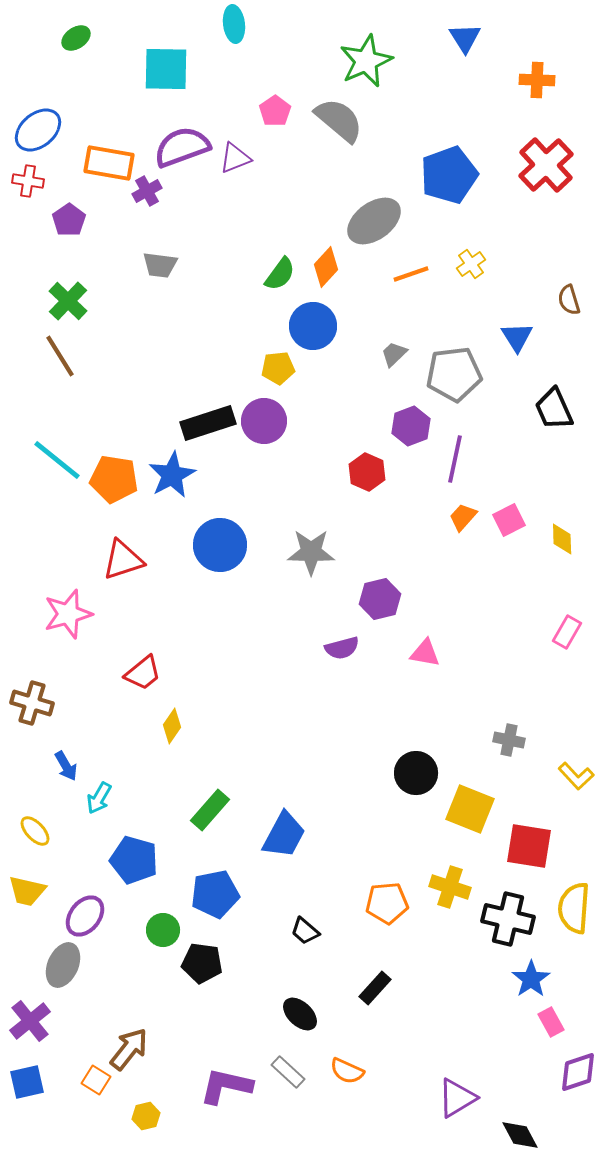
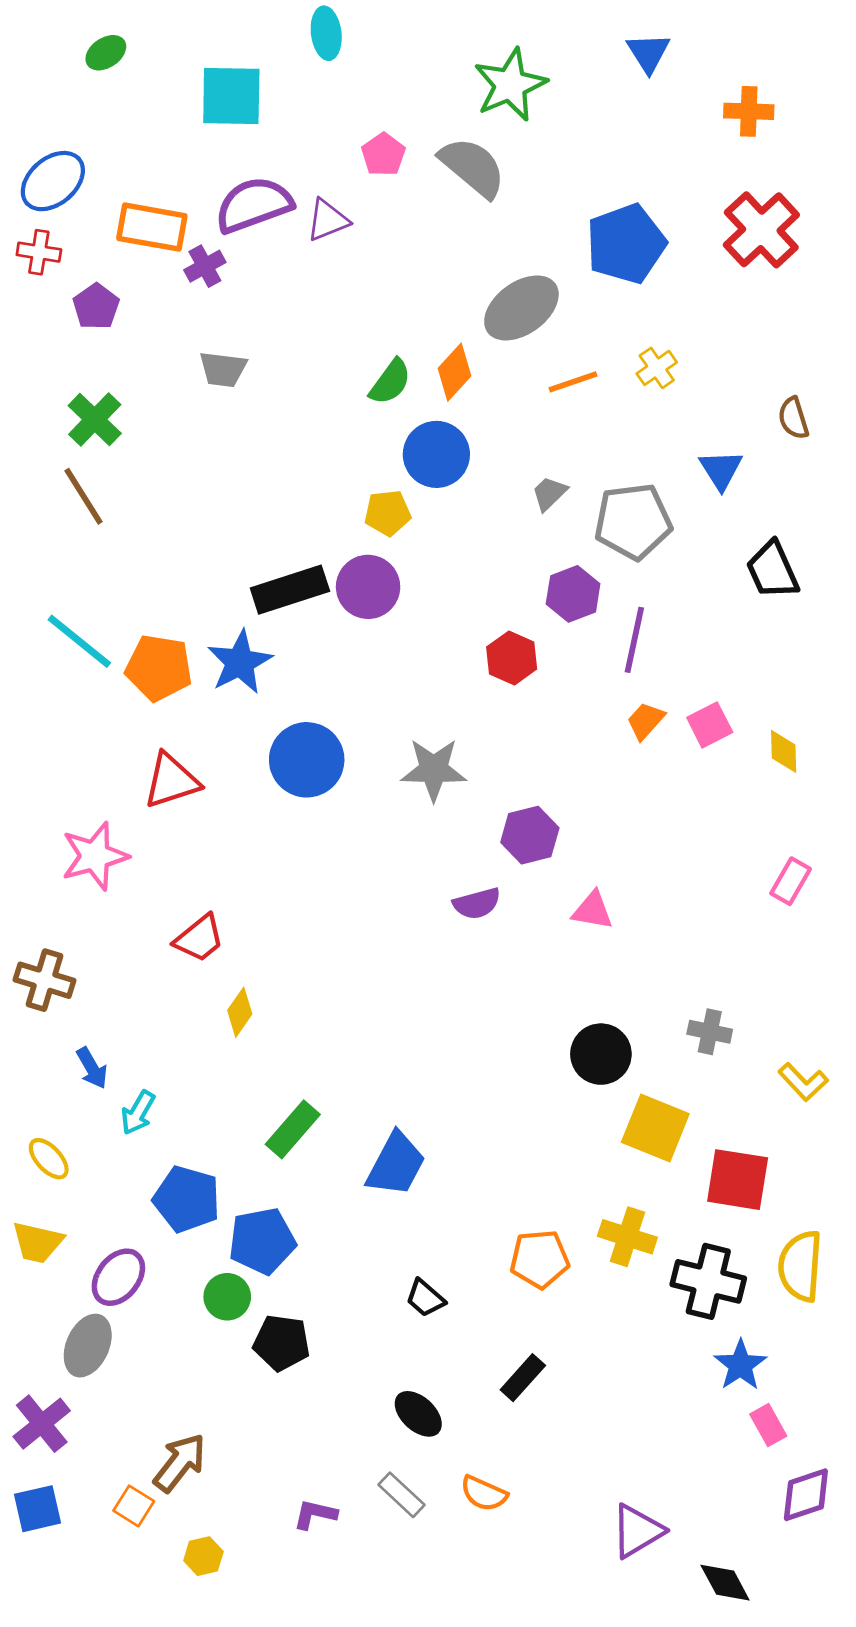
black circle: (416, 773) -> (601, 1054), moved
blue pentagon: (215, 894) -> (262, 1241), moved
purple L-shape: (226, 1086) -> (315, 1514), size x0.6

